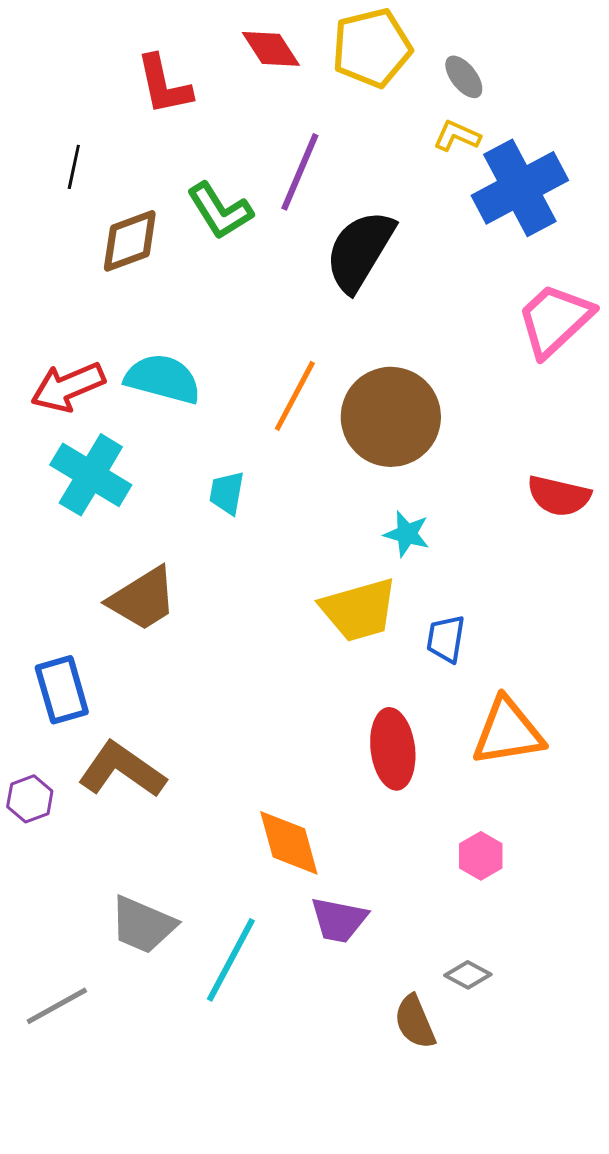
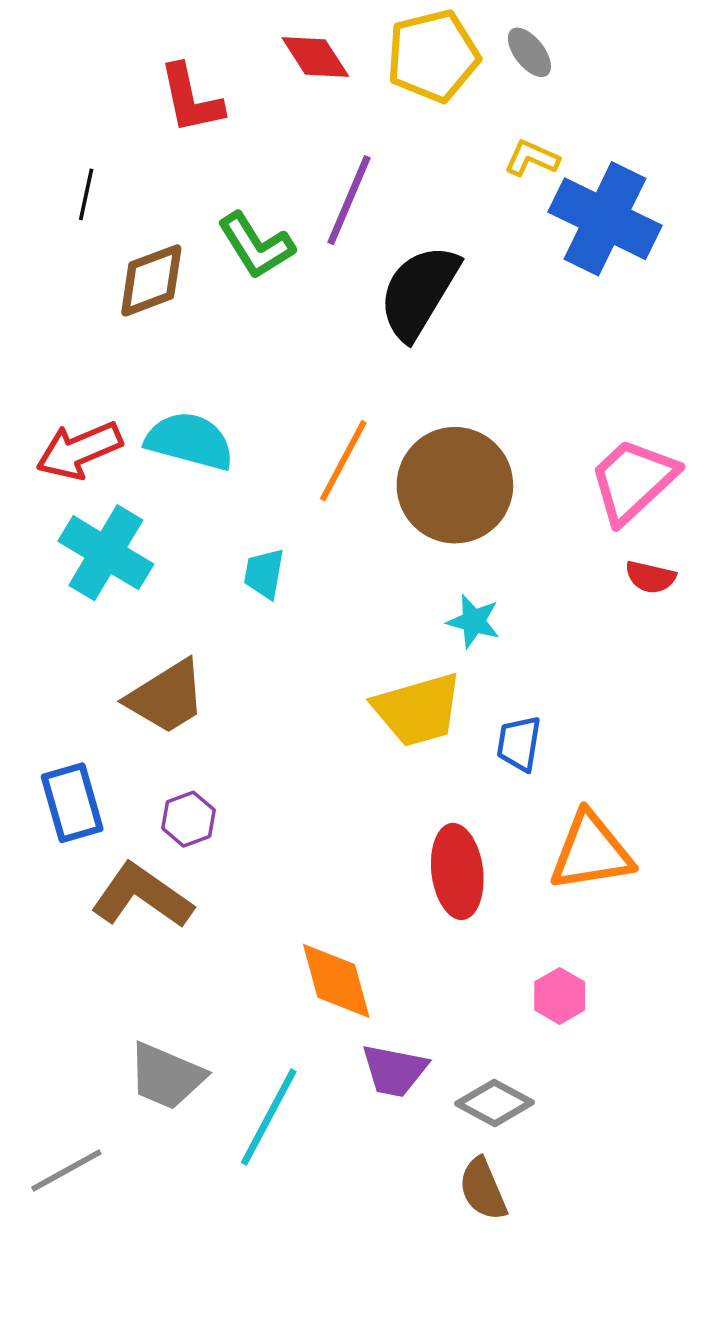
gray ellipse: (464, 77) -> (529, 52), moved
blue cross: (520, 188) -> (605, 219), turned -36
pink trapezoid: (555, 320) -> (633, 481), moved
red semicircle: (559, 496) -> (650, 577), size x0.7
purple hexagon: (30, 799) -> (188, 819), moved
gray diamond: (468, 975) -> (494, 1103), moved, size x1.4

